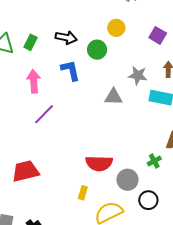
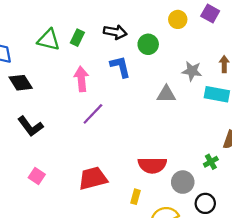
yellow circle: (116, 28) -> (178, 19), moved
purple square: (158, 35) -> (210, 14), moved
red trapezoid: (25, 171) -> (93, 178), moved

